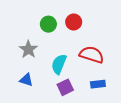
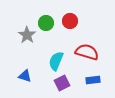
gray star: (28, 49) -> (27, 35), moved

